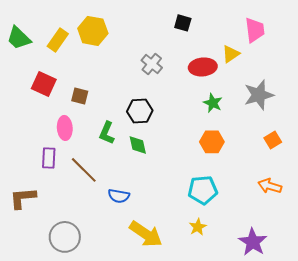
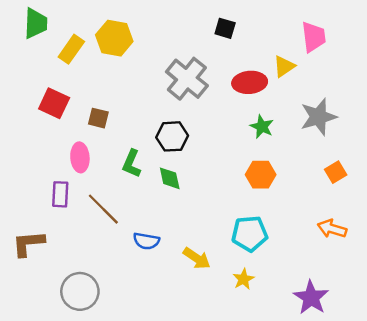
green trapezoid: (19, 38) -> (36, 23), moved, turned -132
gray cross: (152, 64) -> (187, 79), size x1.6
yellow arrow: (146, 234) -> (197, 258), moved, size x0.7

